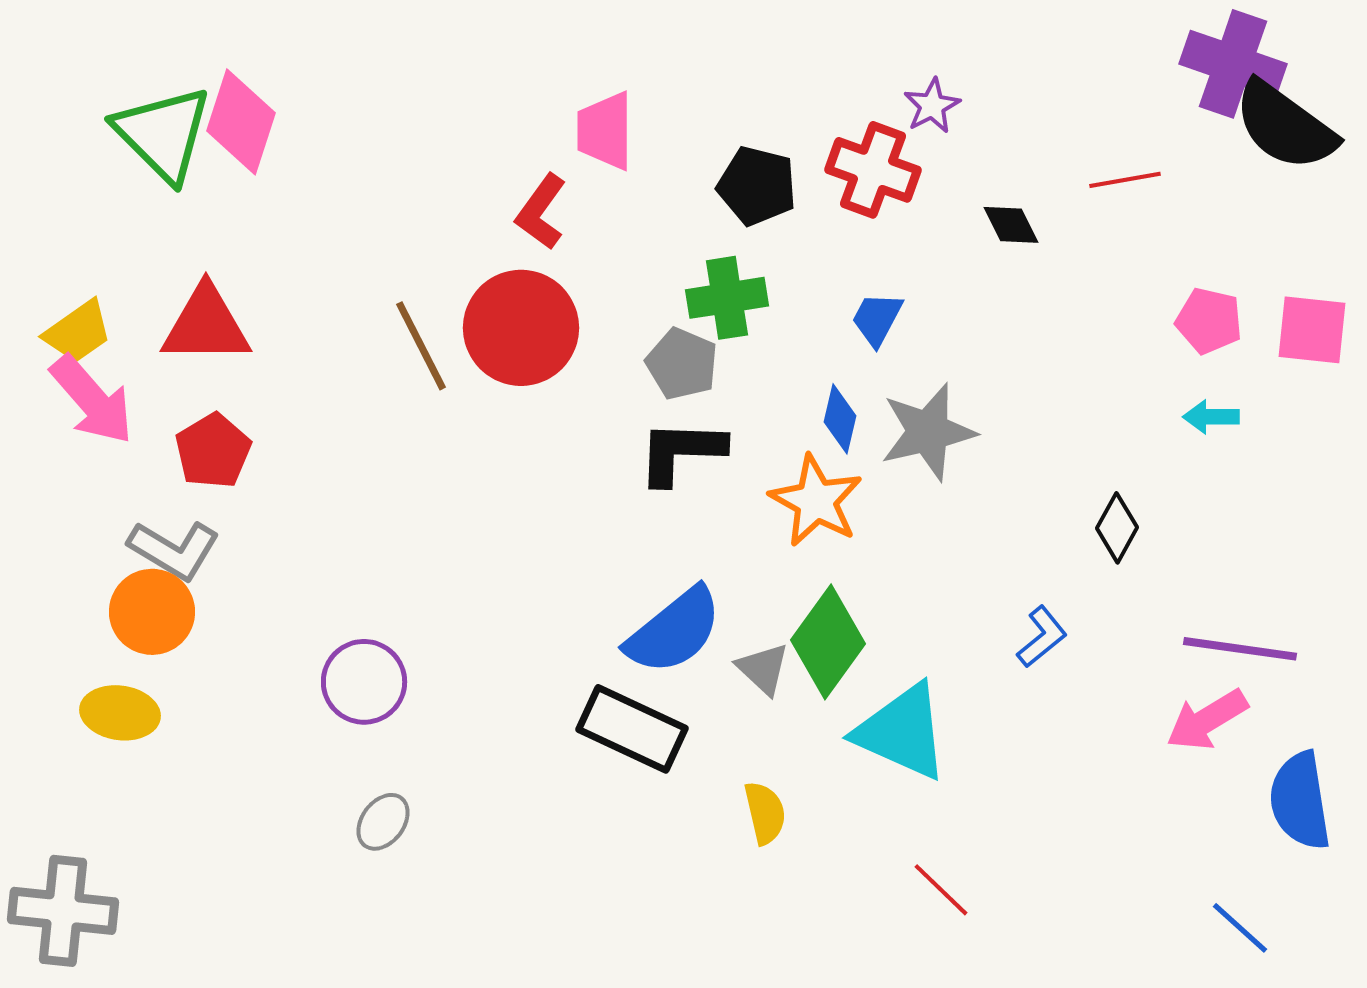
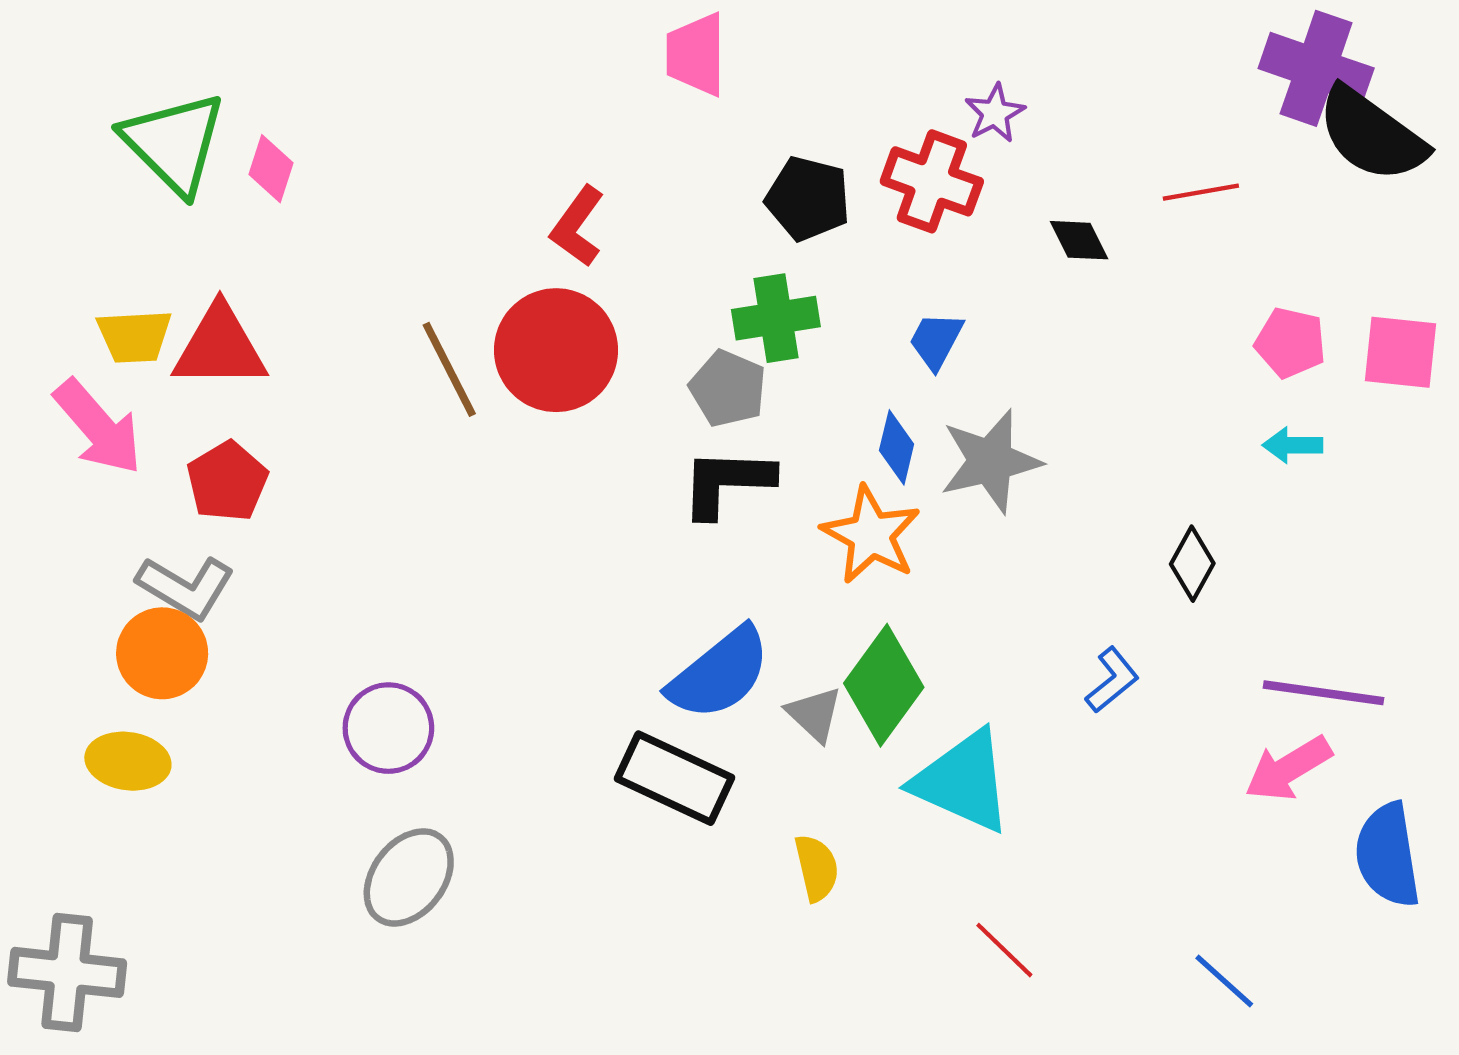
pink diamond: (241, 122) -> (271, 169), moved, size x0.6
pink trapezoid: (605, 131) -> (696, 54), moved
yellow trapezoid: (78, 332) -> (134, 336), moved, turned 32
gray ellipse: (383, 822) -> (409, 877), size x1.6
blue line: (1240, 928) -> (1224, 981), moved

